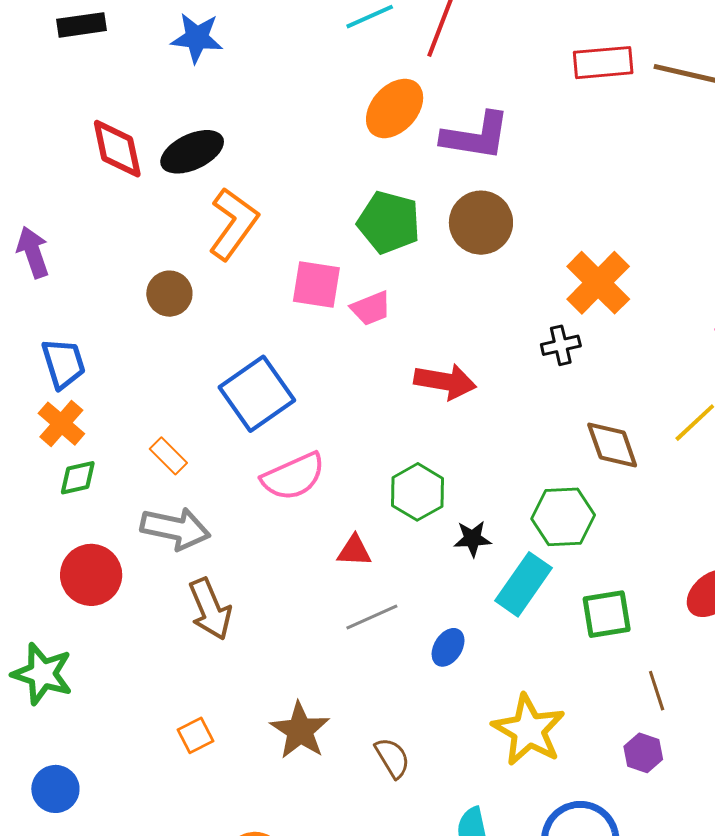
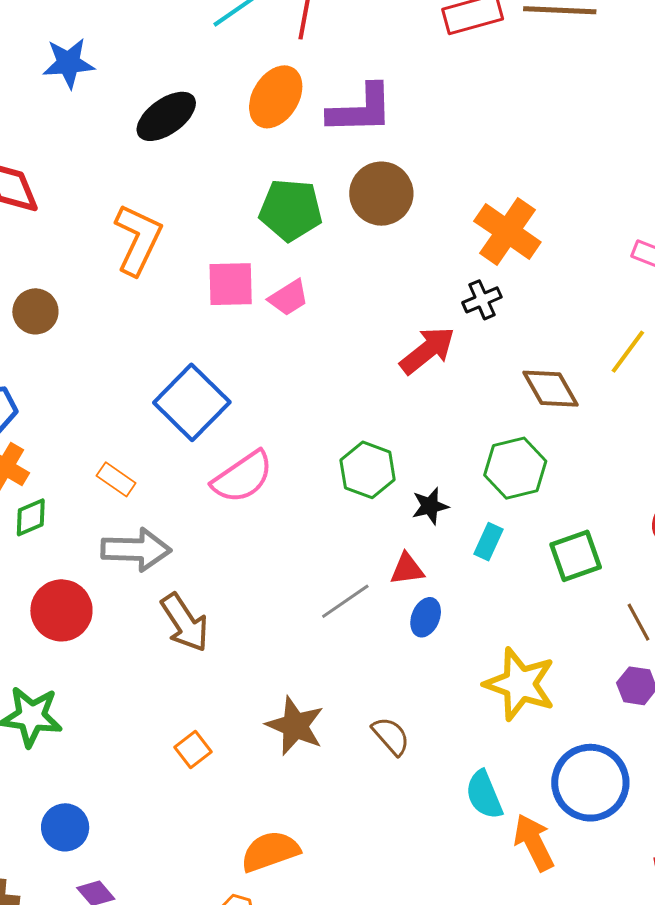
black ellipse: (192, 152) -> (166, 116), moved
brown circle: (169, 294) -> (35, 311), moved
red arrow: (445, 382) -> (427, 350), moved, turned -38
red triangle: (354, 551) -> (407, 569), moved
cyan rectangle: (523, 584) -> (488, 542), size x0.6

